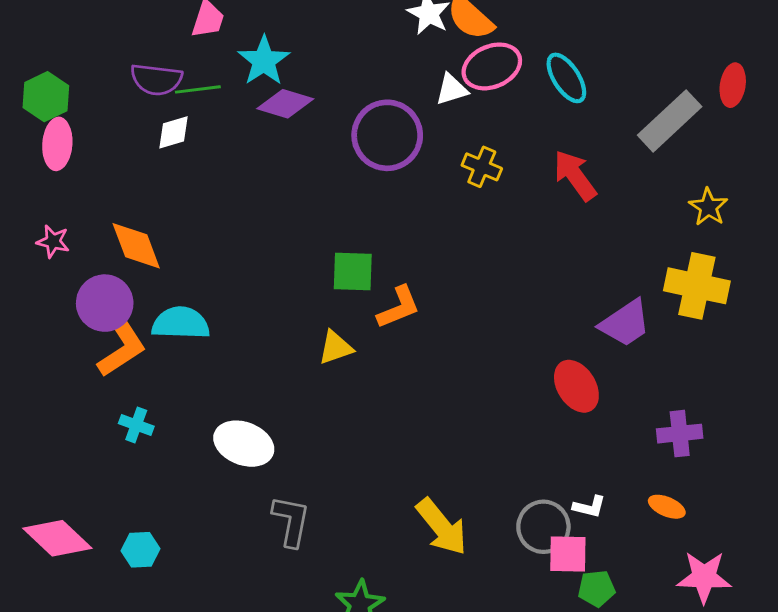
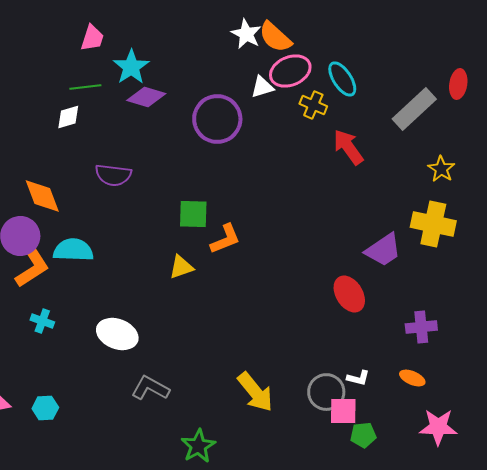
purple semicircle: (156, 79) -> (113, 175), moved
yellow cross: (482, 167) -> (313, 105), moved
gray L-shape: (291, 521) -> (150, 388), turned -72

